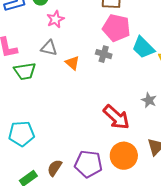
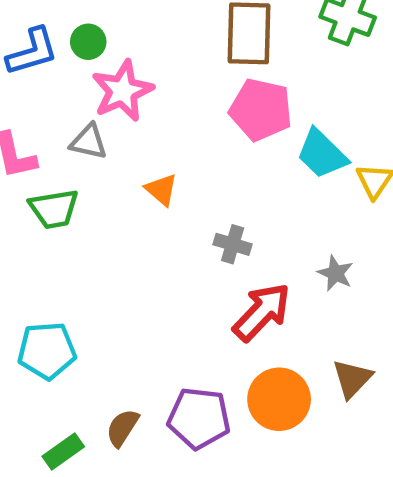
pink star: (55, 19) -> (122, 91), size x1.5
gray triangle: (49, 48) -> (89, 142), moved
gray cross: (104, 54) -> (233, 244), moved
red arrow: (116, 117) -> (262, 312), turned -88

